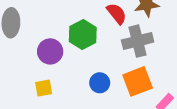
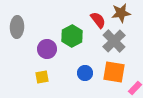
gray cross: (138, 41) -> (114, 41), turned -30
orange square: (138, 81) -> (114, 72), turned 30

